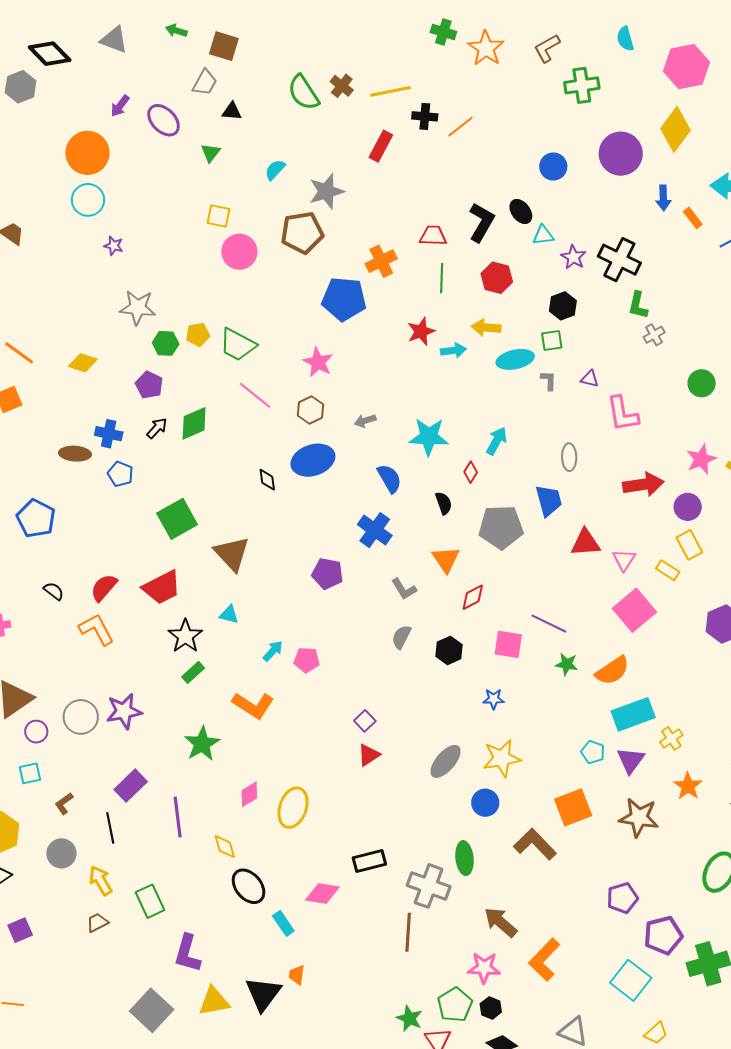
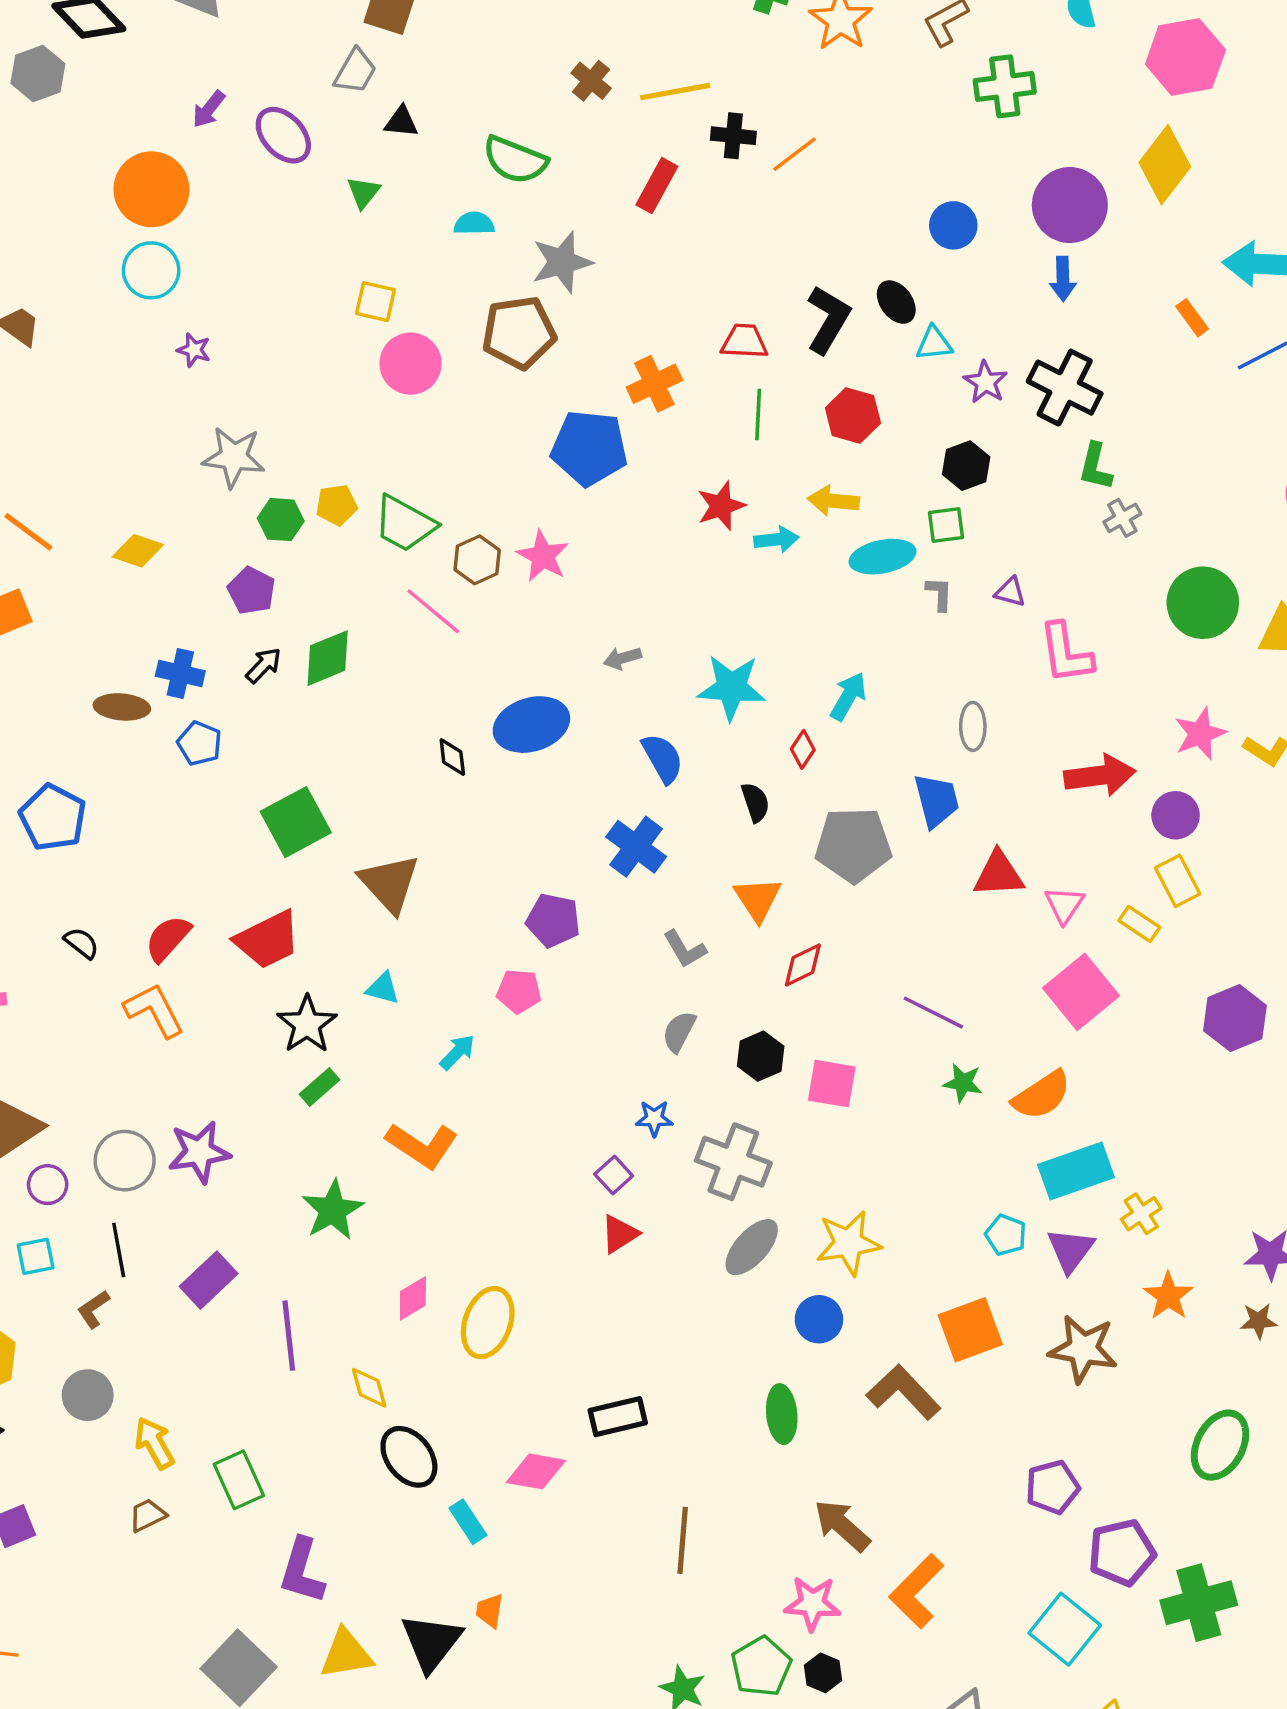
green semicircle: (303, 93) -> (515, 160), moved, turned -36
cyan semicircle: (275, 170) -> (474, 223), turned 45
blue arrow: (663, 198) -> (1063, 279), moved
green circle: (702, 383) -> (1203, 603), size x1.5
brown hexagon: (310, 410) -> (477, 560), moved
pink square: (508, 644) -> (832, 1084), moved
pink pentagon: (307, 660) -> (519, 991), moved
blue star: (494, 699) -> (654, 1118), moved
black line: (110, 828) -> (119, 1250), moved
gray cross: (429, 886) -> (733, 1162), moved

